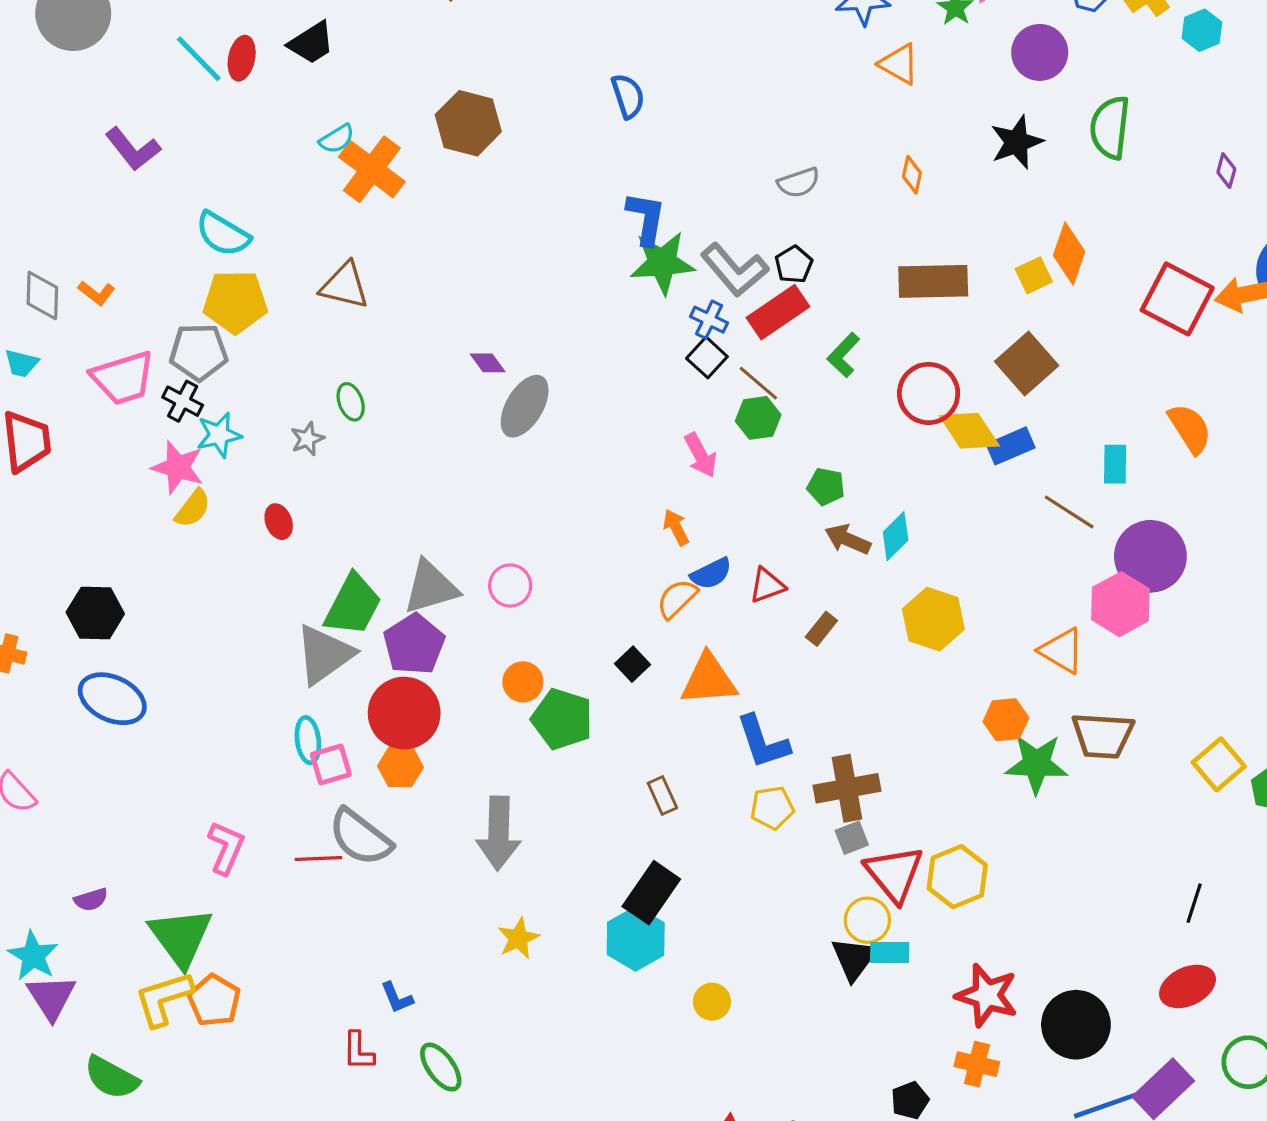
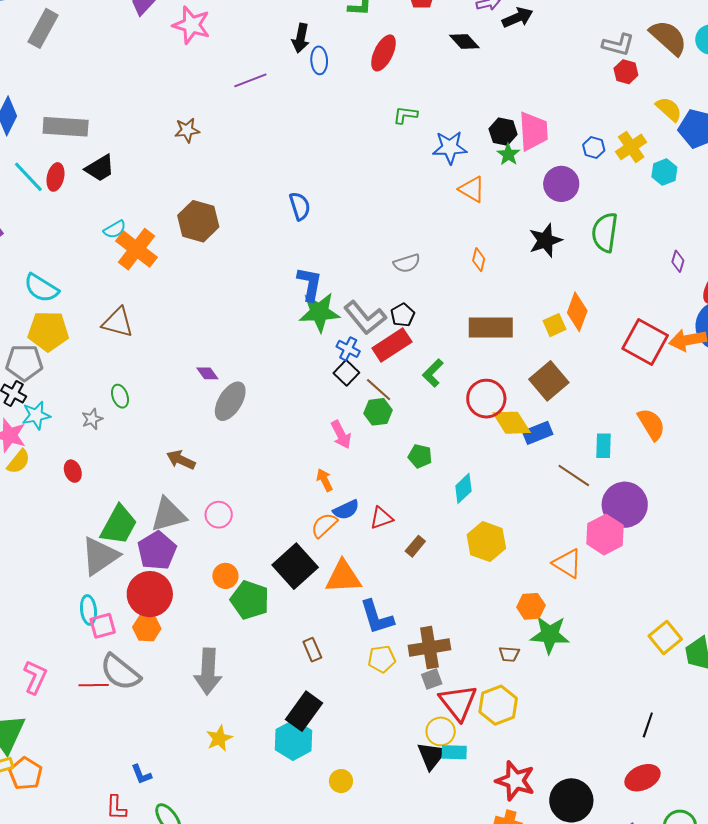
brown arrow: (848, 539) -> (181, 460), moved
black square: (632, 664) -> (295, 566), size x2.0
brown trapezoid: (1103, 736) -> (509, 654), moved, size x0.5

